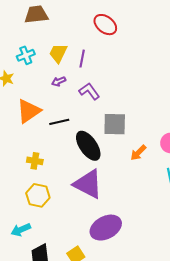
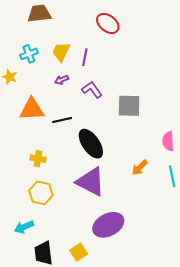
orange triangle: (29, 111) -> (32, 109), turned 32
gray square: (115, 124) -> (129, 106), moved
orange arrow: (138, 153) -> (140, 168), moved

